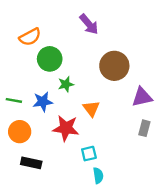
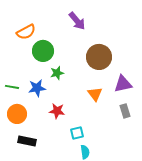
orange triangle: (91, 109) -> (95, 94), moved
red star: (66, 128) -> (57, 111), size x0.7
gray rectangle: (144, 128) -> (125, 111), turned -32

